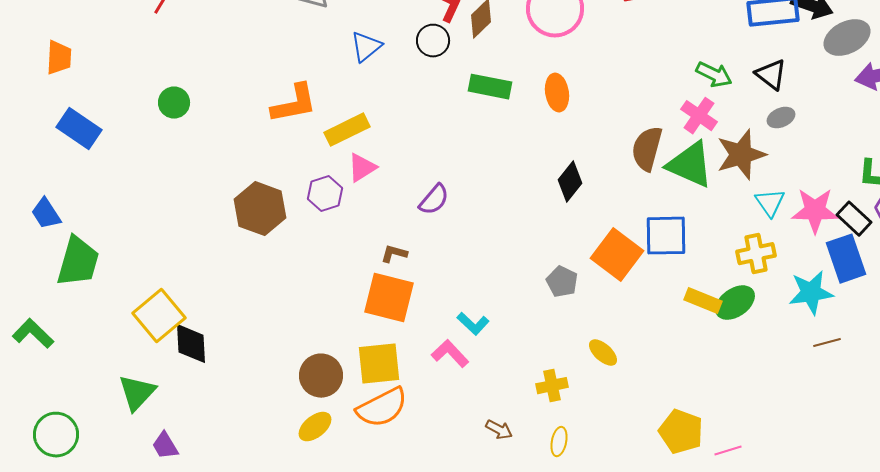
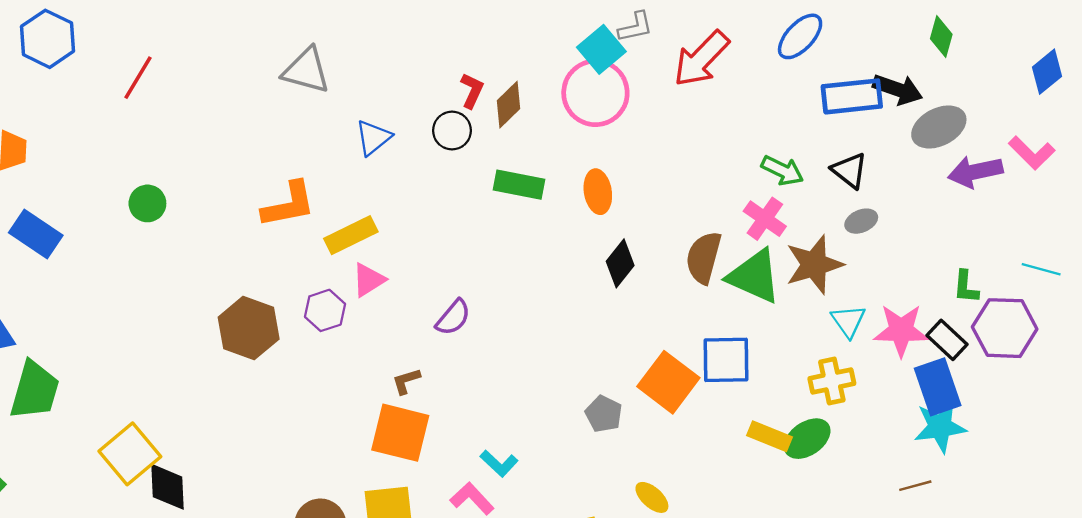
black diamond: (570, 182) -> (620, 263), moved
brown L-shape: (394, 254) -> (406, 381), turned -32
cyan star: (811, 293) -> (940, 427), moved

